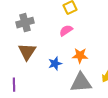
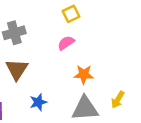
blue star: (55, 64) -> (38, 102), moved

